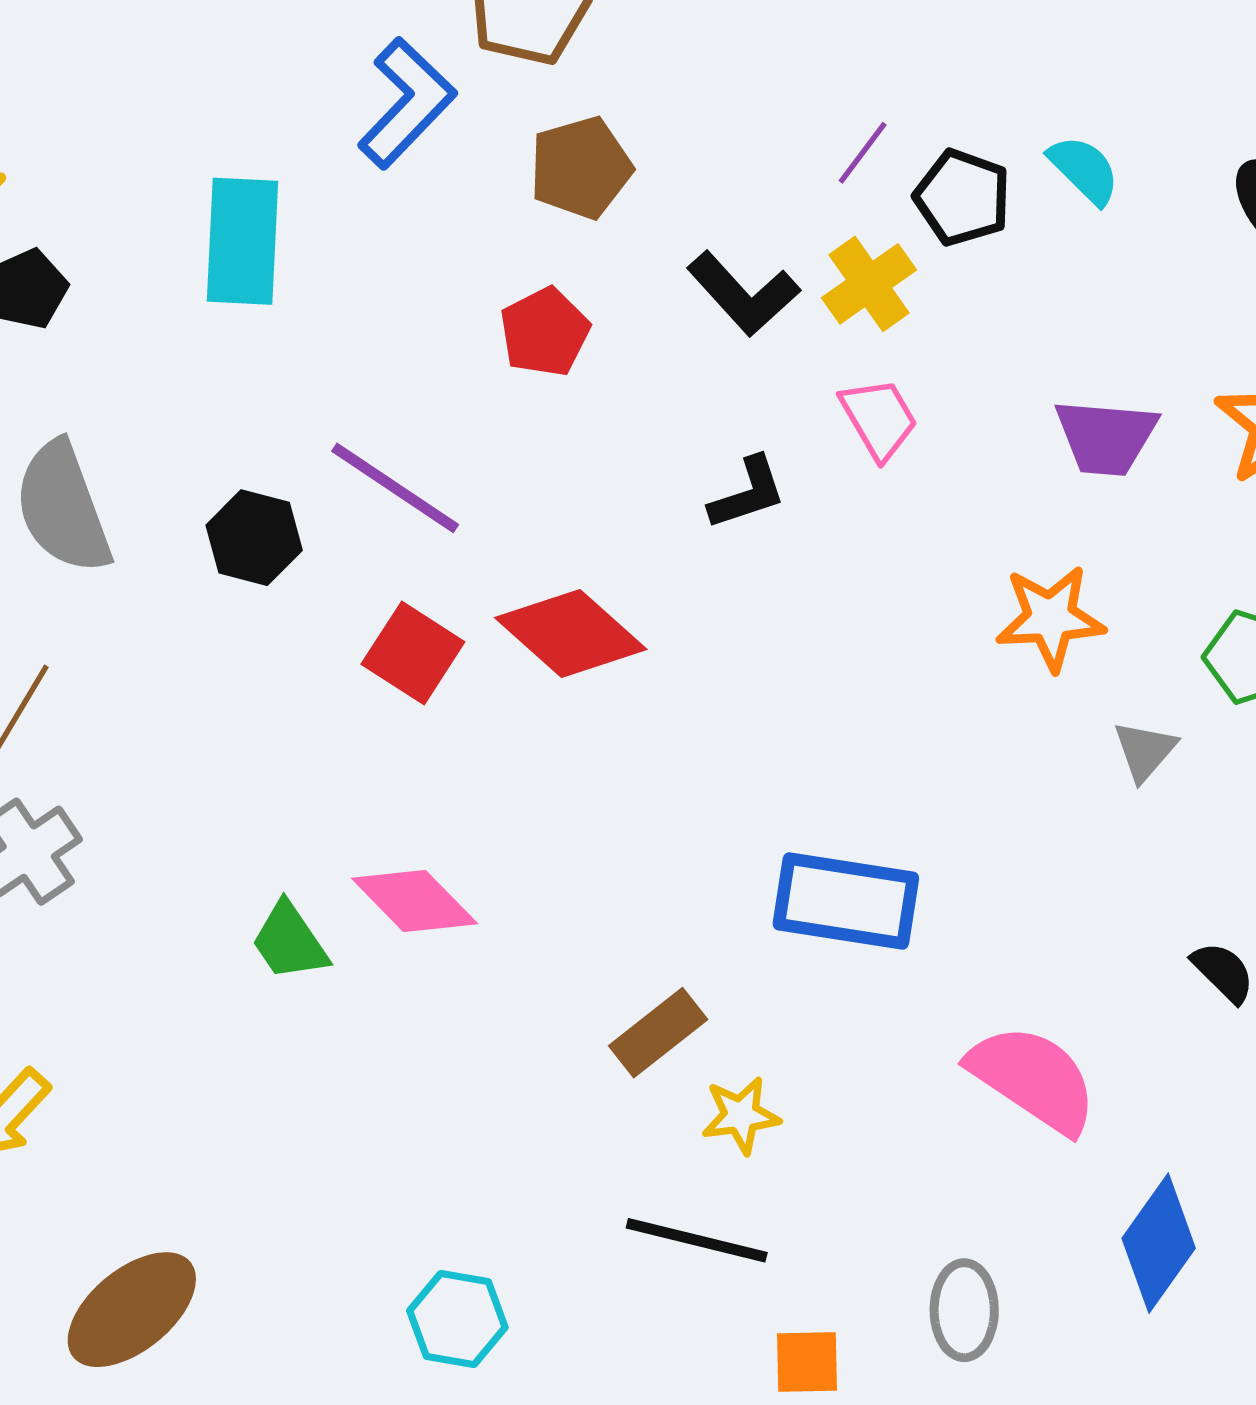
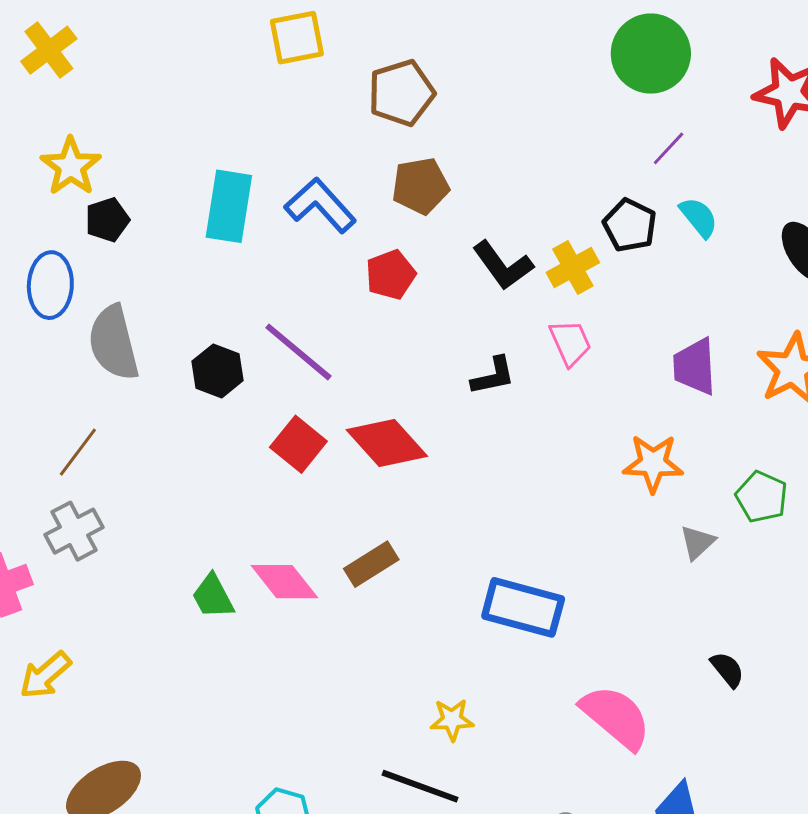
blue L-shape: (407, 103) -> (320, 205), moved, turned -92
purple line: (863, 153) -> (669, 148), moved
purple trapezoid: (1106, 437) -> (695, 367), turned 76
brown rectangle: (658, 1033) -> (371, 564), moved

